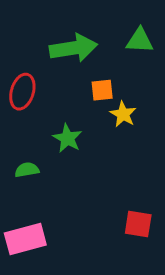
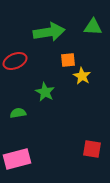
red ellipse: (22, 92) -> (15, 61), turned 50

